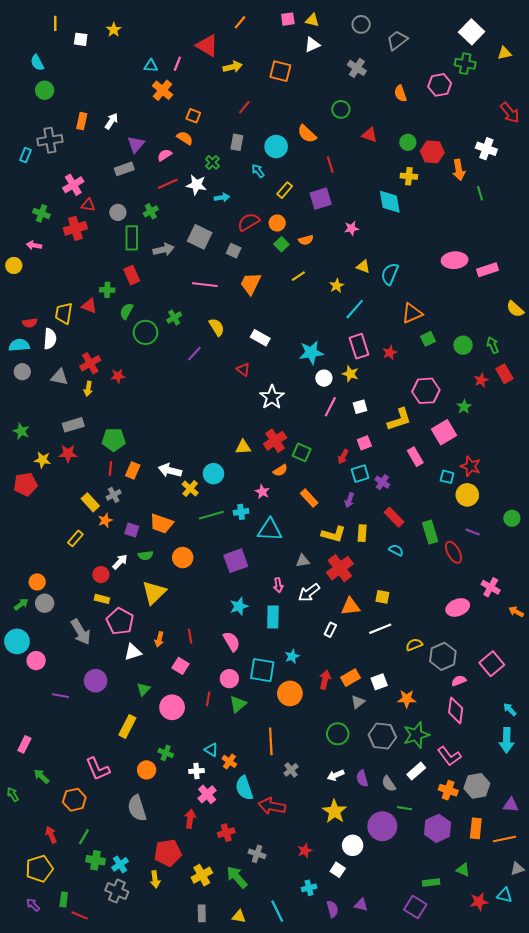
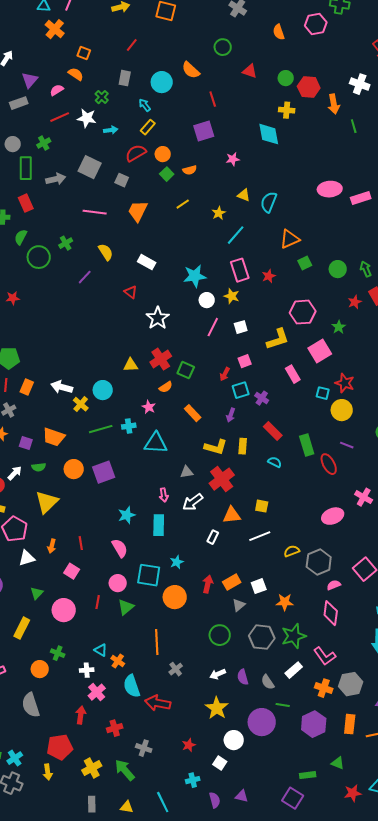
yellow rectangle: (285, 190) -> (148, 127), moved
purple square: (236, 561) -> (104, 472), moved

